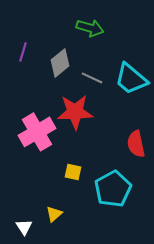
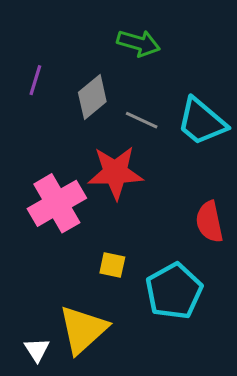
yellow triangle: (54, 214) -> (83, 330), size x2.0

